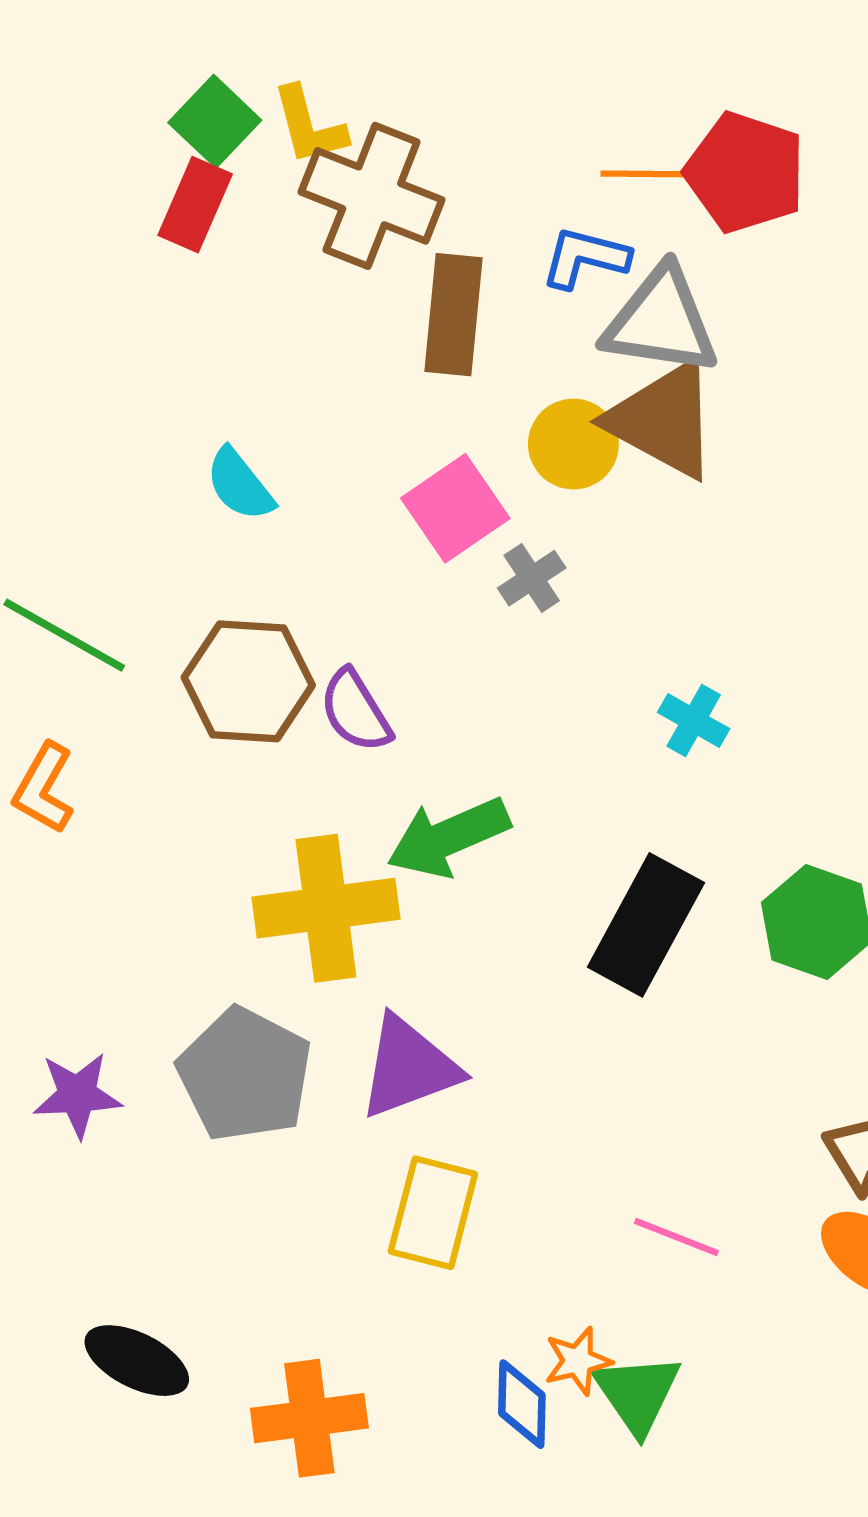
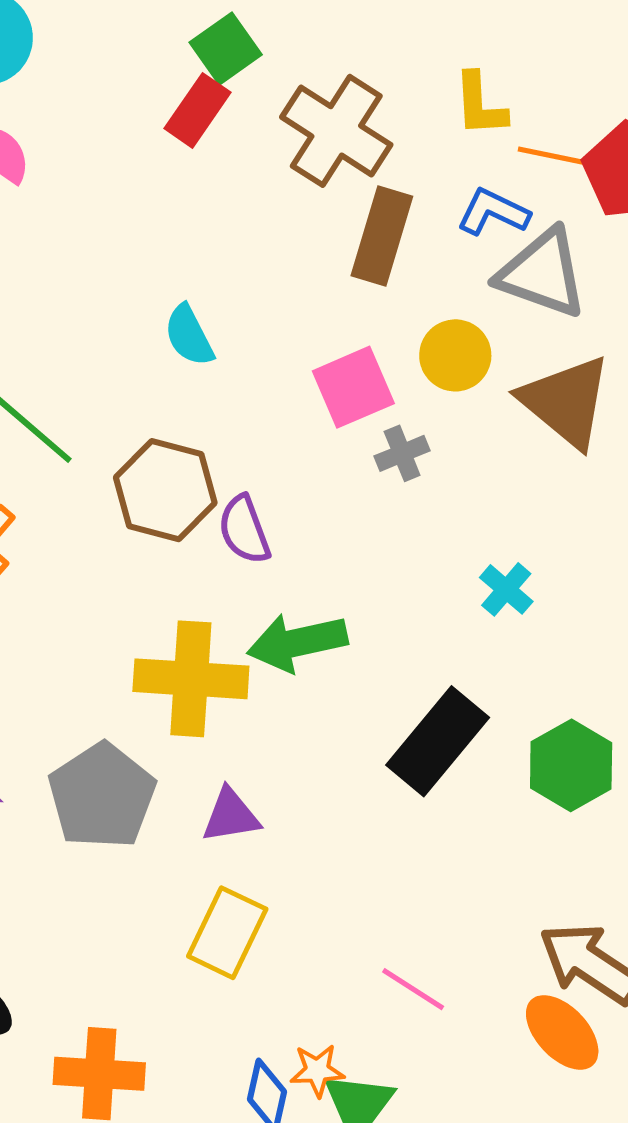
yellow L-shape: (309, 126) -> (480, 105), moved
brown triangle: (663, 420) -> (566, 402), moved
purple triangle: (409, 1067) -> (231, 816), size x0.7

